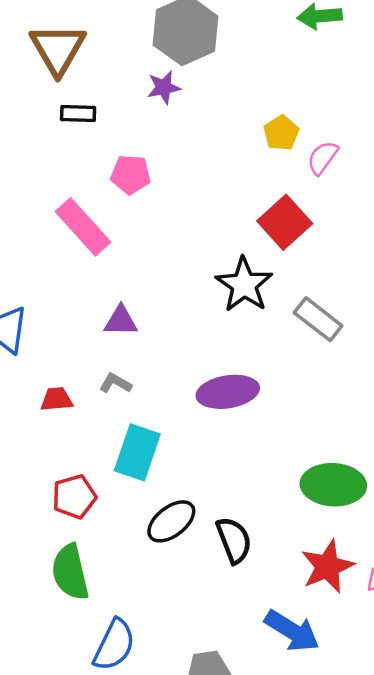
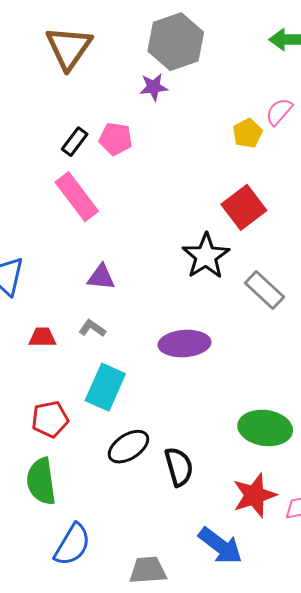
black rectangle: (78, 113) -> (75, 142), moved, turned -60
pink semicircle: (323, 158) -> (279, 112), moved
pink pentagon: (131, 174) -> (116, 139), moved

